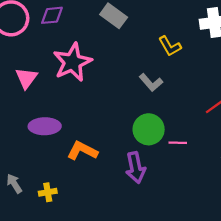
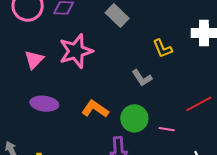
pink line: (178, 143) -> (167, 129), moved
orange L-shape: (82, 151) -> (95, 109), moved

